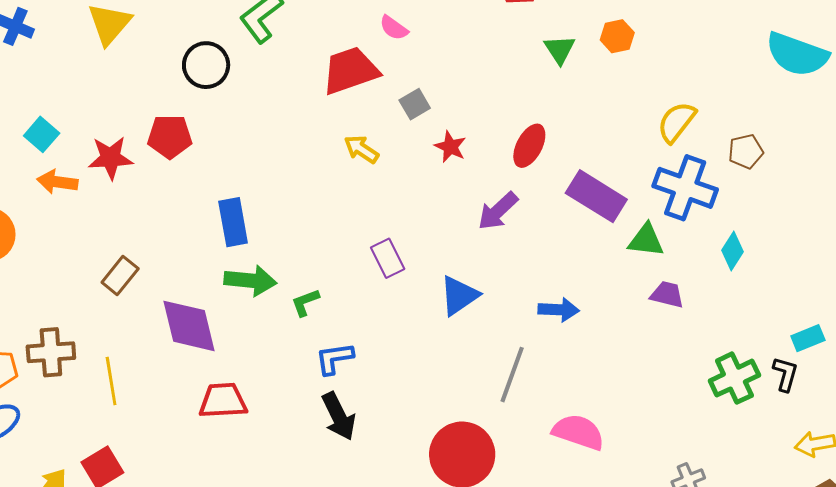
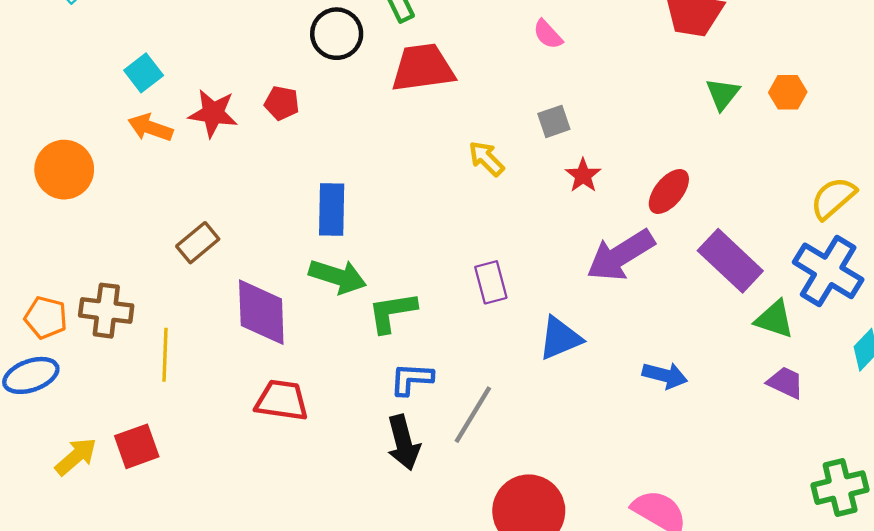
red trapezoid: (350, 71) -> (423, 68), moved
red pentagon: (170, 137) -> (282, 103), size x0.7
purple arrow: (498, 211) -> (621, 255), size x1.4
green L-shape: (305, 302) -> (392, 312), size x1.5
gray line: (512, 375) -> (473, 415), moved

